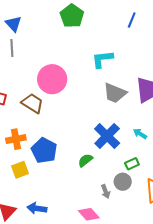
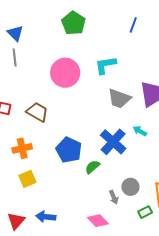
pink circle: (52, 79) -> (65, 73), moved
cyan arrow: (140, 134) -> (140, 131), moved
blue pentagon: (44, 150) -> (69, 150), moved
green rectangle: (132, 164) -> (145, 212), moved

